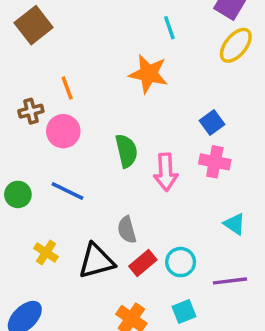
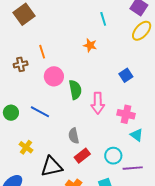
orange star: (149, 74) -> (90, 45), size x0.6
pink circle: (63, 131) -> (54, 76), moved
pink cross: (215, 162) -> (126, 114), moved
black triangle: (96, 261) -> (52, 166), moved
cyan circle: (181, 262) -> (113, 156), moved

